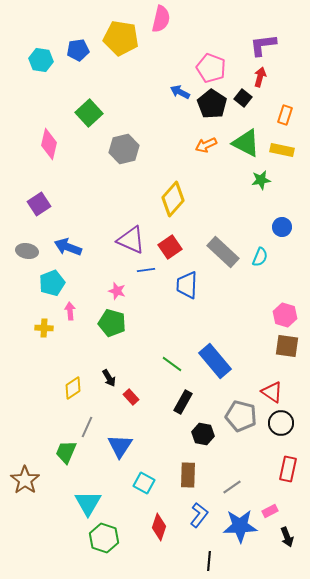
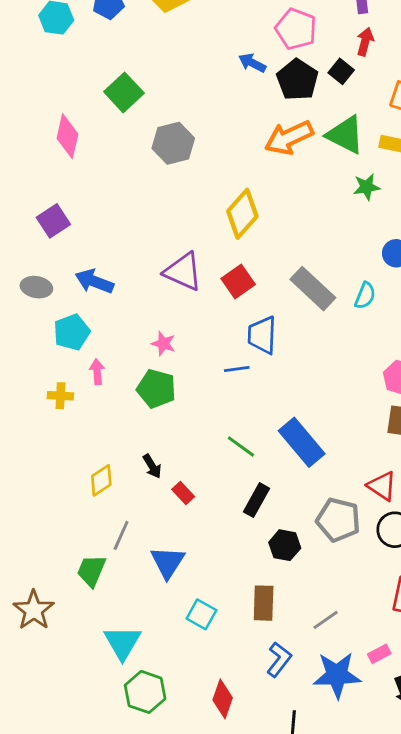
orange arrow: (206, 145) -> (289, 138), size x1.6
blue line: (146, 270) -> (237, 369), moved
red diamond: (159, 527) -> (223, 699), moved

